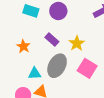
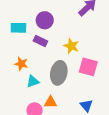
purple rectangle: (52, 39) -> (40, 41), moved
cyan triangle: (35, 73) -> (33, 81), moved

